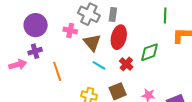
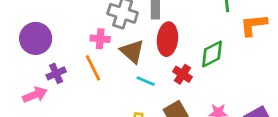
purple circle: (36, 25) -> (36, 38), moved
orange line: (57, 71) -> (93, 68), moved

